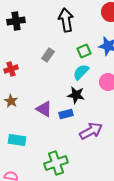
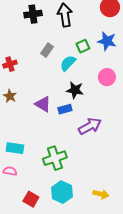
black cross: (16, 21) -> (33, 14), moved
cyan semicircle: (81, 72) -> (68, 63), moved
cyan rectangle: (17, 140) -> (15, 148), moved

